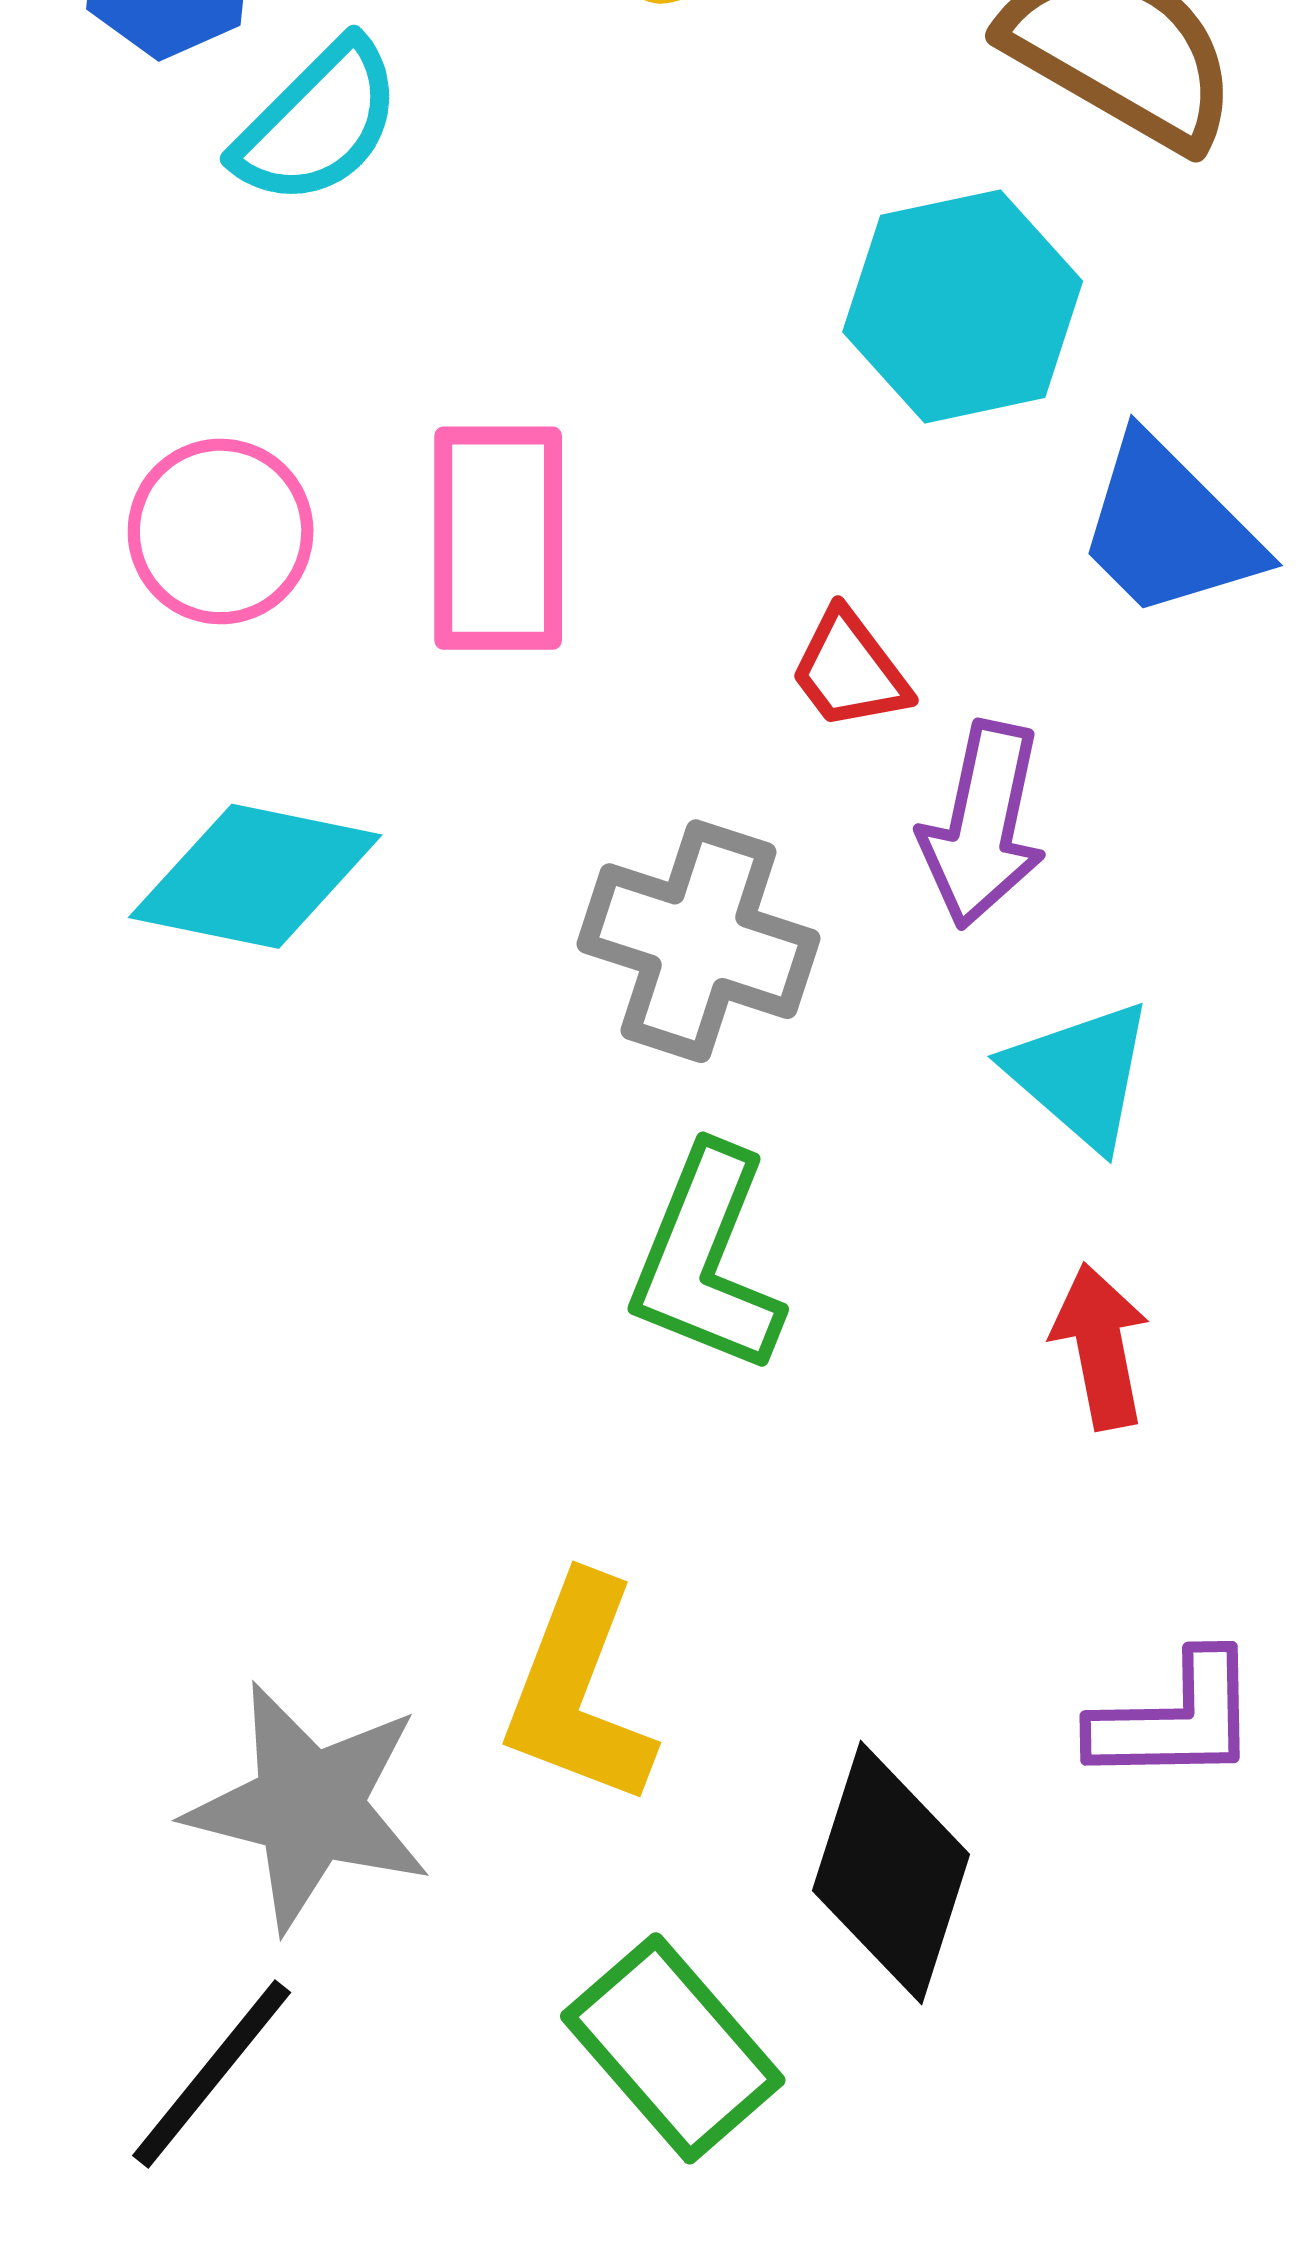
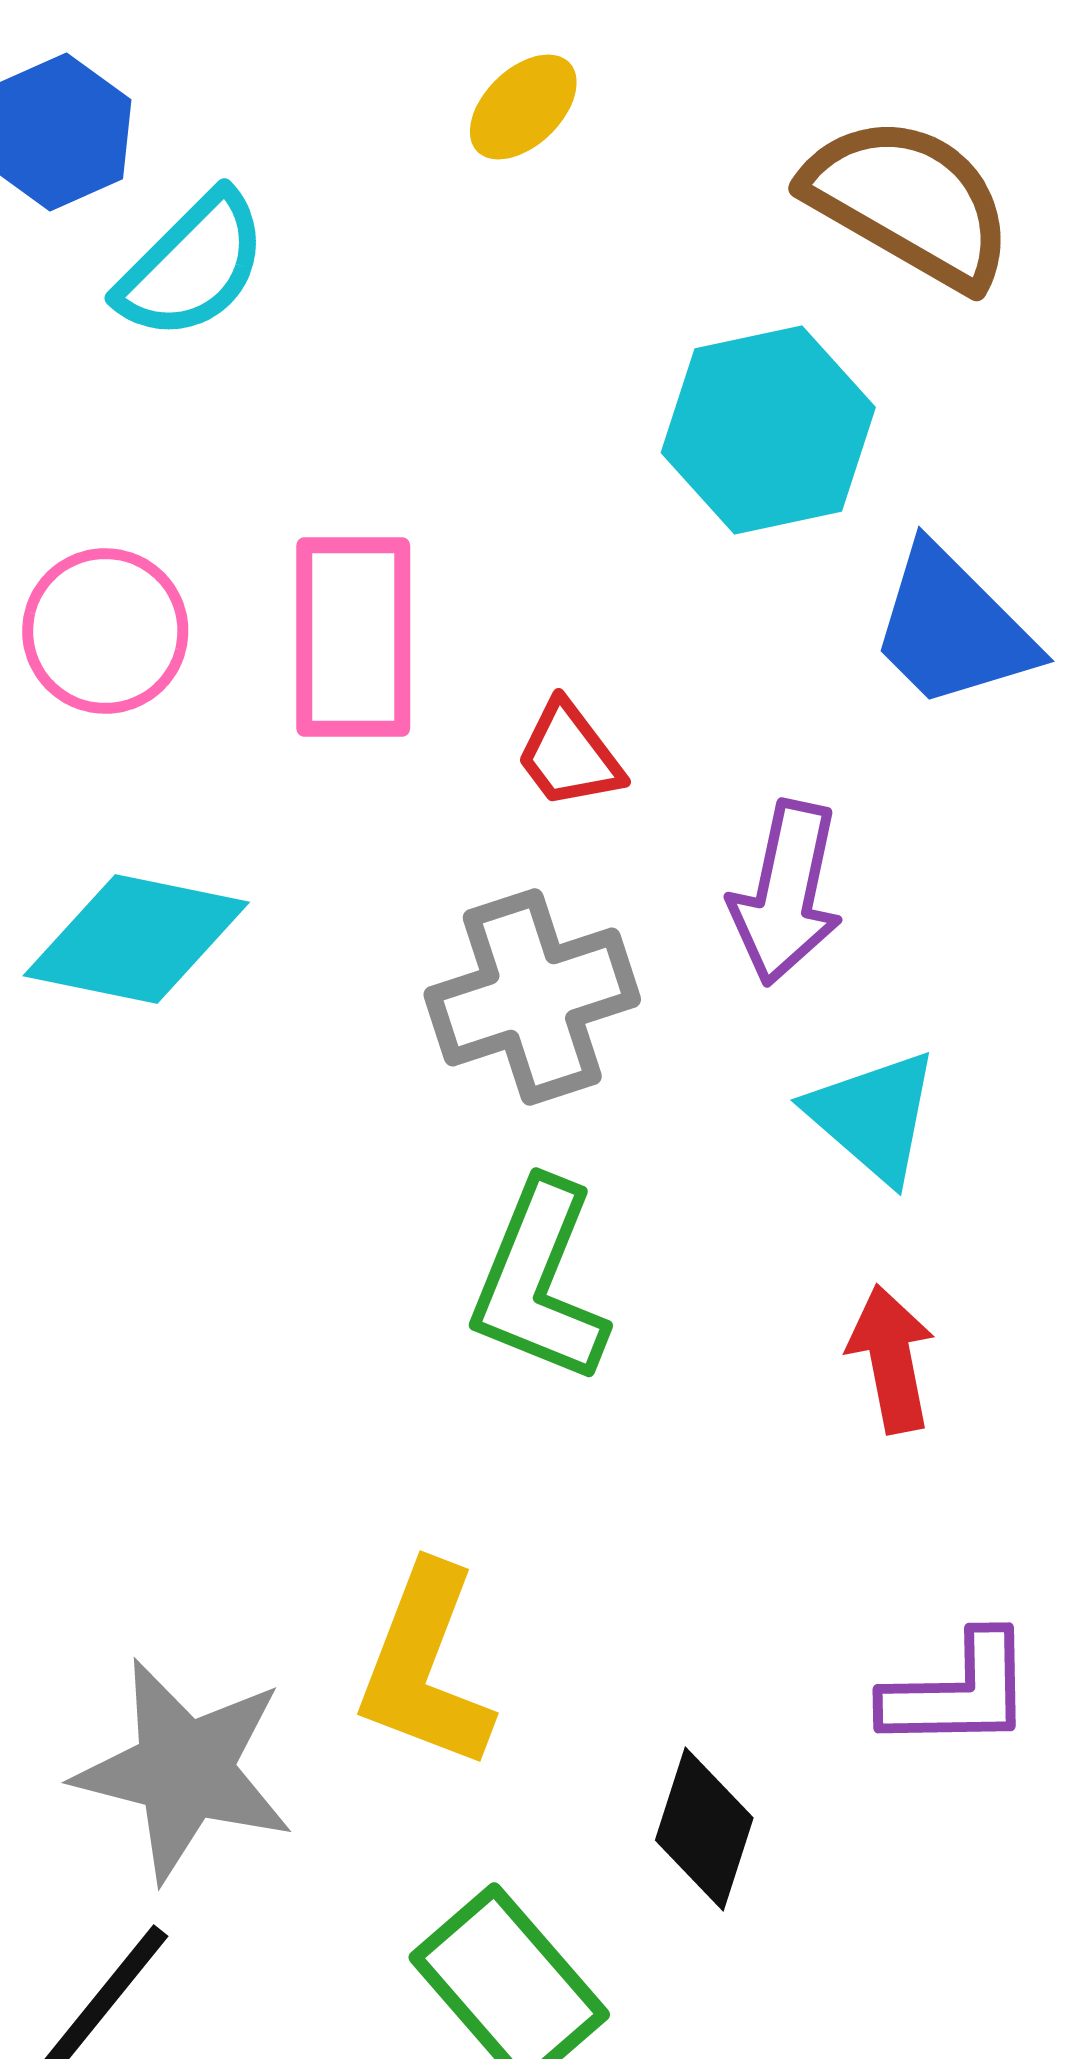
red trapezoid: (850, 670) -> (569, 755), moved
gray cross: (699, 941) -> (532, 997), turned -36
black diamond: (891, 1873) -> (704, 1829), size x0.7

